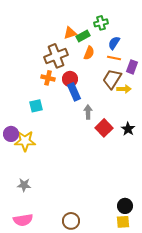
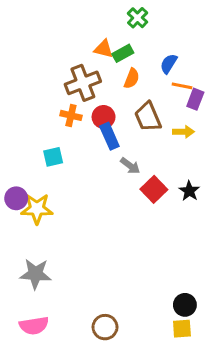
green cross: (101, 23) -> (138, 18), moved, turned -32
orange triangle: (70, 33) -> (104, 49), turned 32
orange line: (114, 58) -> (182, 86), moved
brown trapezoid: (112, 79) -> (148, 117), moved, turned -55
gray arrow: (88, 112) -> (130, 166), turned 128
gray star: (24, 185) -> (35, 274), size x1.5

